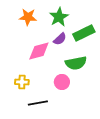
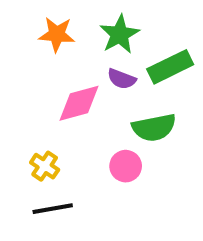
purple semicircle: (60, 39) -> (122, 79), turned 64
yellow cross: (22, 82) -> (45, 166), turned 32
black line: (38, 103) -> (53, 209), moved

